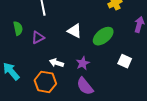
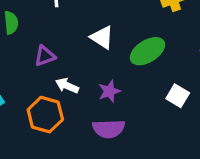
purple triangle: (38, 37) -> (45, 56), moved
purple semicircle: (85, 86) -> (109, 129), turned -60

